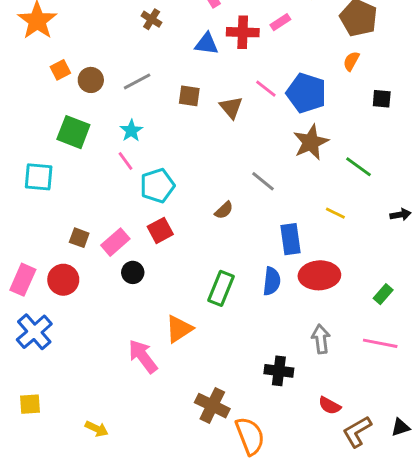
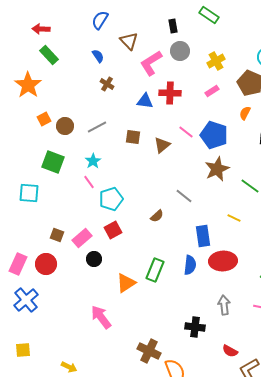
pink rectangle: (280, 22) -> (212, 91), moved
brown triangle: (231, 107) -> (162, 145), turned 30
orange triangle: (179, 329) -> (126, 283), moved

